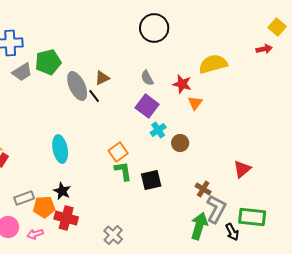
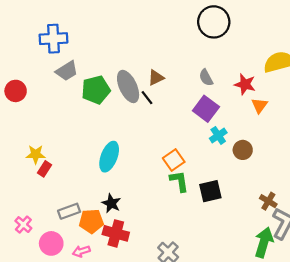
green pentagon: (48, 62) -> (96, 90), moved
cyan ellipse: (60, 149) -> (109, 157), turned 32

